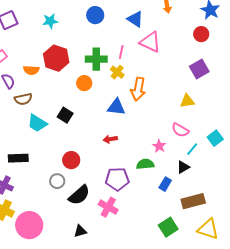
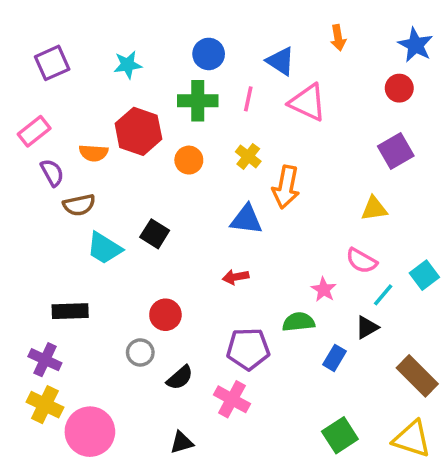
pink line: (121, 52) -> (248, 99), moved
green cross: (96, 59) -> (198, 101), moved
orange circle: (84, 83) -> (189, 160), moved
black semicircle: (79, 195) -> (180, 378), size x0.7
brown rectangle: (193, 201) -> (417, 376), moved, turned 60

